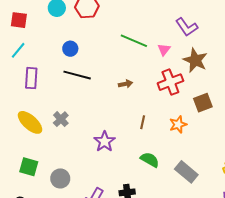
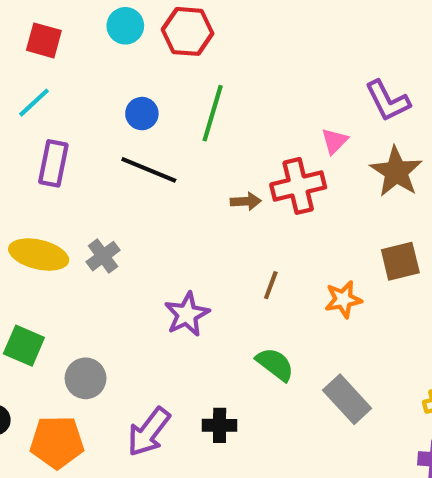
green line: (134, 41) -> (213, 113), moved, turned 76
red cross: (170, 82) -> (298, 186), moved
yellow ellipse: (30, 122) -> (39, 255), turned -36

